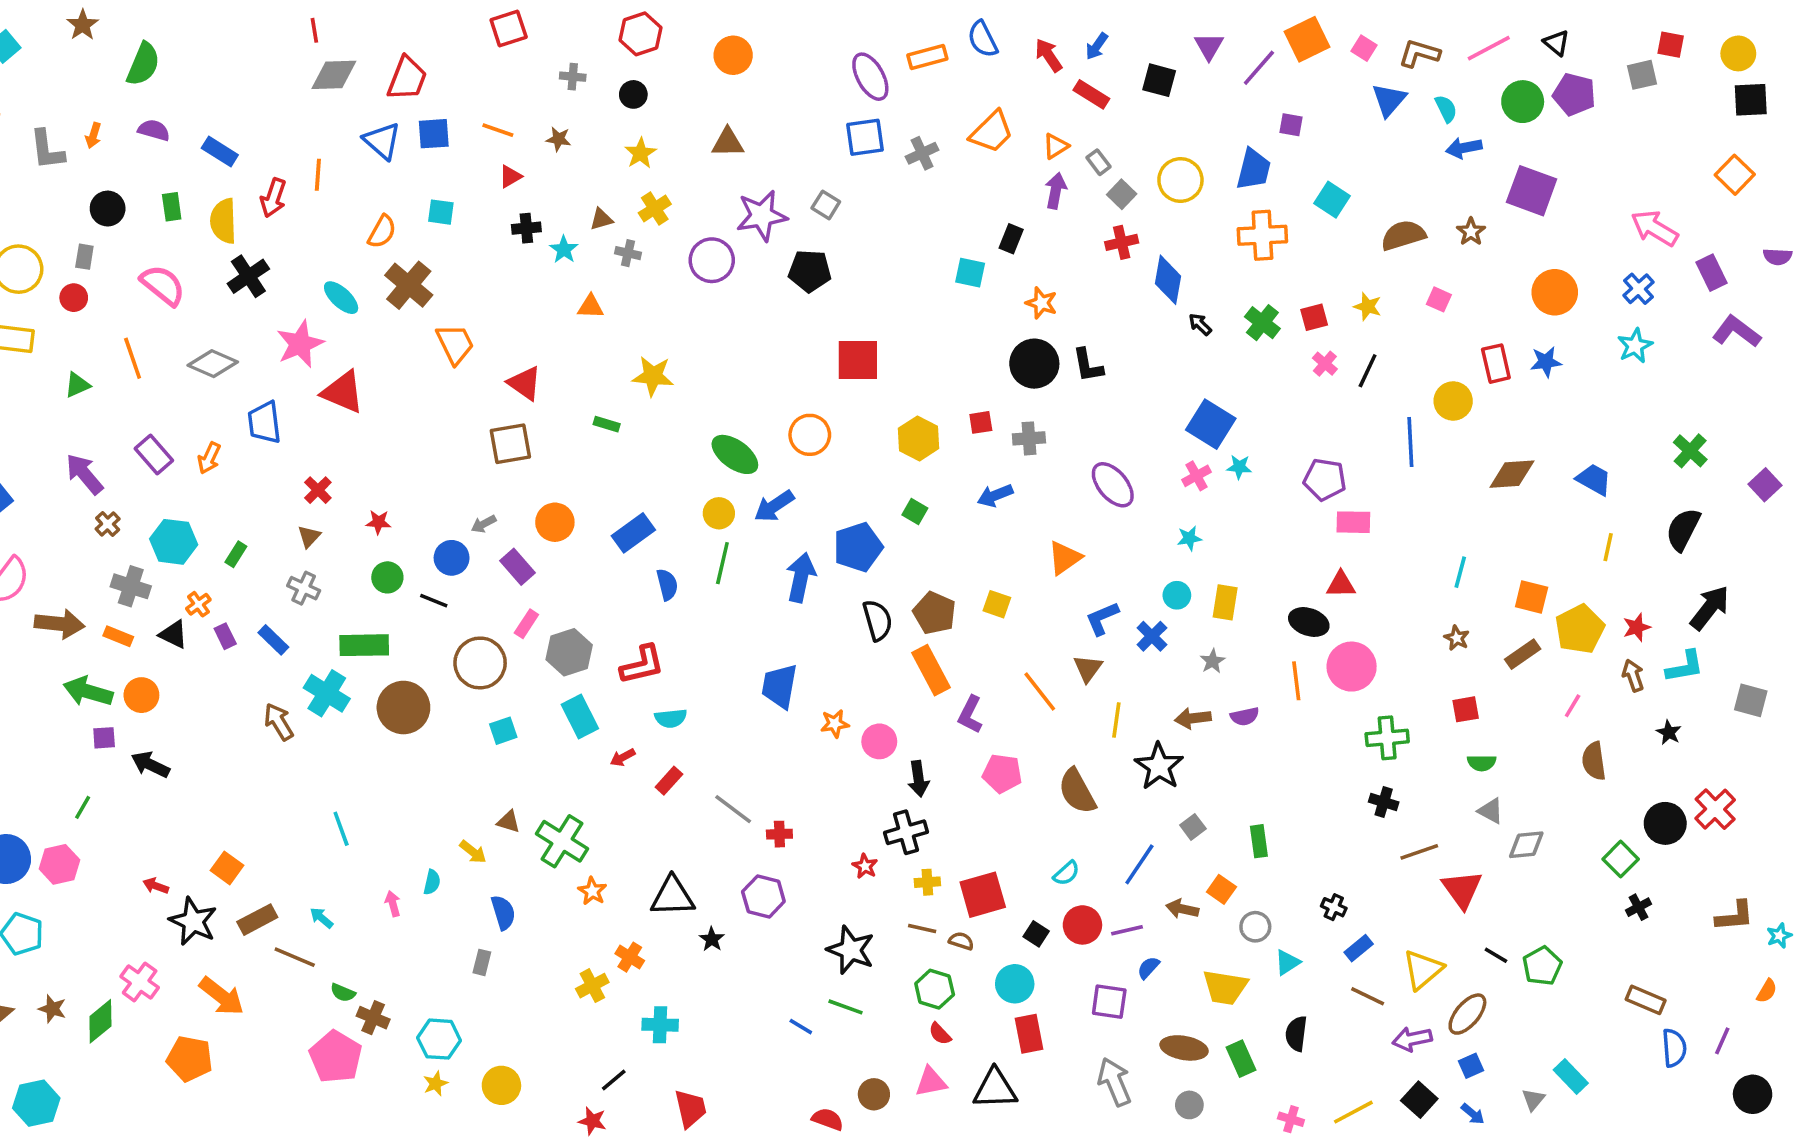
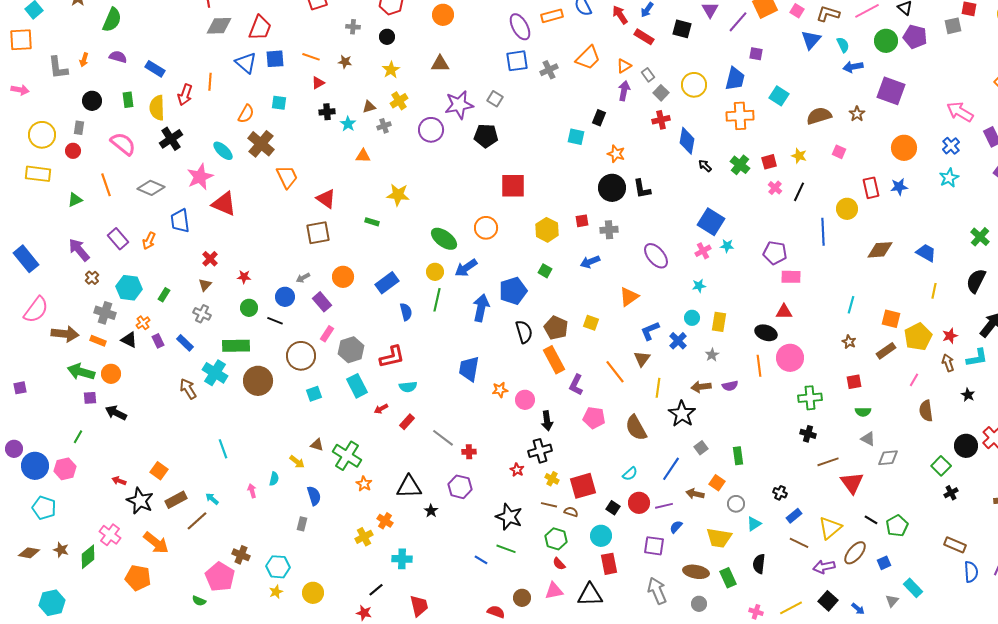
gray cross: (628, 253) -> (384, 126), turned -32
yellow cross: (927, 882) -> (552, 479), turned 32
brown line: (295, 957) -> (197, 521), turned -65
green semicircle: (343, 993) -> (199, 601), moved
blue square: (1471, 1066) -> (884, 563), moved

